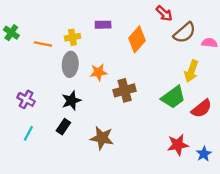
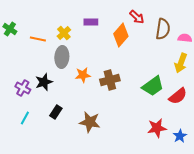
red arrow: (164, 13) -> (137, 17), moved
brown semicircle: (185, 33) -> (163, 29), turned -40
yellow cross: (72, 37) -> (64, 33), turned -32
yellow arrow: (191, 71) -> (181, 63), moved
orange star: (99, 72) -> (83, 75), moved
black star: (71, 101) -> (44, 82), moved

